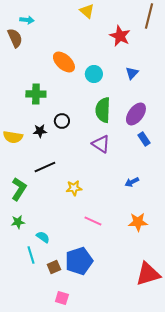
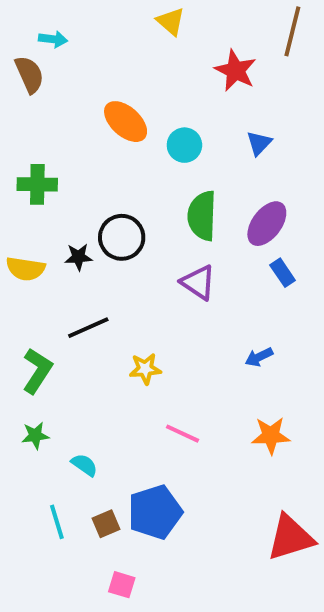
green cross: (36, 94) -> (37, 184), moved
black circle: (62, 121) -> (122, 237), size x1.5
cyan line: (31, 255) -> (57, 522), moved

